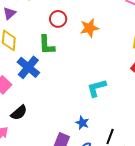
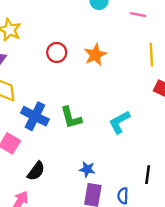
green L-shape: (47, 45) -> (71, 118), moved
blue star: (82, 123) -> (87, 169), moved

